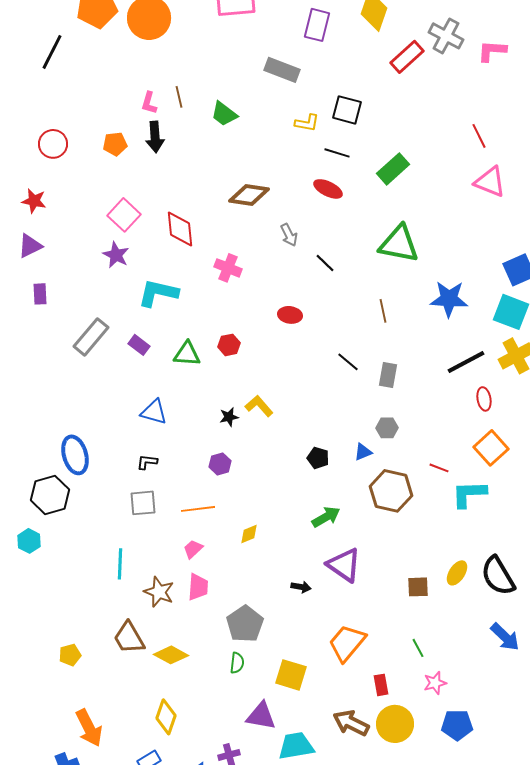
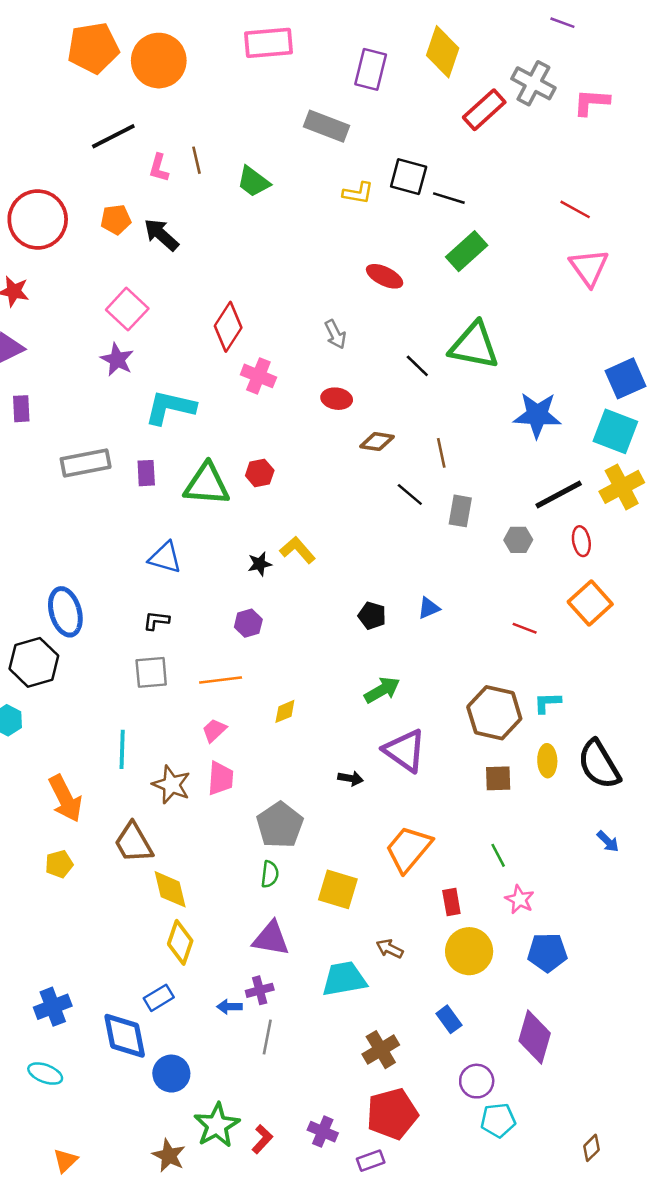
black line: (52, 52) -> (113, 136), moved, turned 36
red line: (479, 136) -> (575, 209), turned -35
black arrow: (155, 137) -> (161, 235), moved, turned 136
red circle: (53, 144) -> (38, 219), size x1.6
black line: (337, 153) -> (449, 198), moved
pink triangle: (490, 182) -> (589, 267), turned 32
brown diamond: (249, 195) -> (377, 442), moved, size x0.7
red diamond: (180, 229) -> (228, 327), moved, turned 39
black line: (325, 263) -> (417, 366), moved
brown line: (383, 311) -> (441, 453), moved
red ellipse: (290, 315) -> (337, 399), moved
gray rectangle: (91, 337) -> (86, 463), turned 39
purple rectangle: (139, 345) -> (146, 473), turned 50
green triangle: (187, 354) -> (207, 484), size x1.4
gray hexagon: (387, 428) -> (518, 540), moved
brown hexagon: (391, 491) -> (494, 713), moved
cyan L-shape: (469, 494) -> (547, 703), moved, size x0.6
yellow ellipse: (457, 573) -> (547, 761), turned -35
blue arrow: (505, 637) -> (608, 841), size x0.6
yellow diamond: (171, 655) -> (170, 889), moved, turned 48
pink star: (435, 683) -> (520, 899), turned -30
purple triangle: (261, 716) -> (271, 939), moved
brown arrow: (351, 723) -> (390, 949), moved, size x0.6
orange arrow: (89, 728) -> (65, 799), moved

